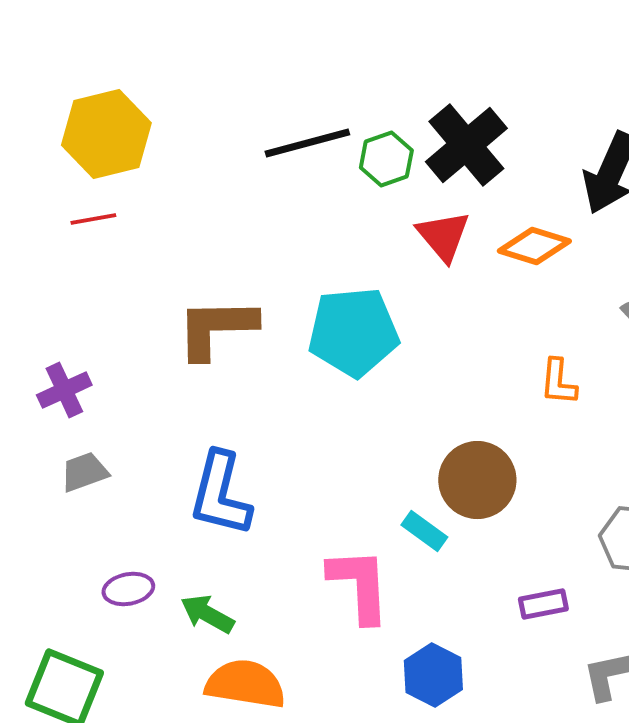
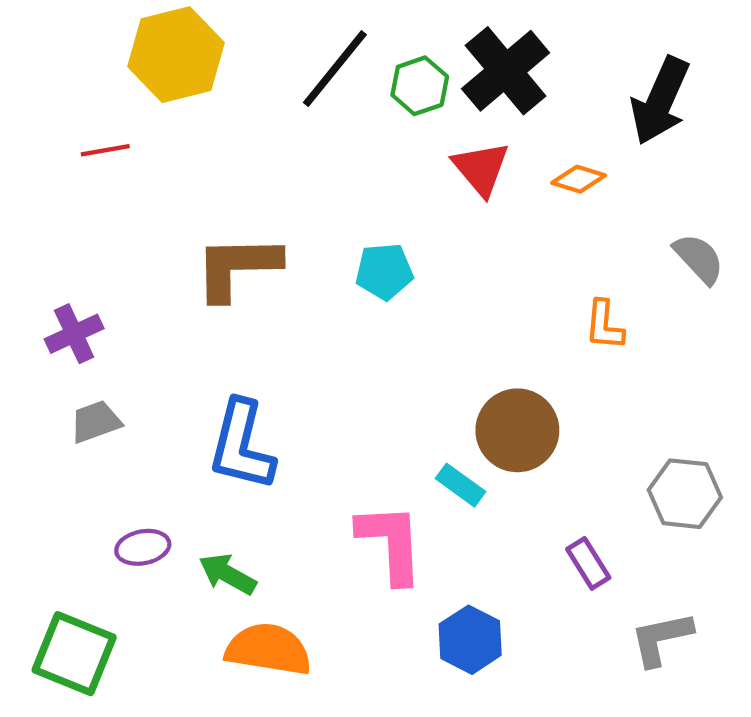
yellow hexagon: (106, 134) -> (176, 55), moved
black line: (307, 143) -> (335, 69), turned -36
orange diamond: (534, 246) -> (579, 179), size x0.7
cyan pentagon: (353, 332) -> (384, 271), size x0.6
purple rectangle: (543, 604) -> (588, 563), turned 69

